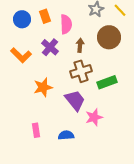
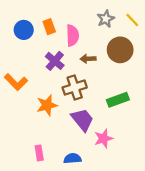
brown arrow: (80, 45) -> (88, 59), turned -96
orange L-shape: (21, 55) -> (16, 82), moved
brown cross: (81, 71) -> (75, 88), moved

